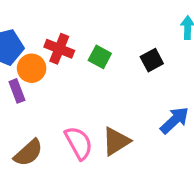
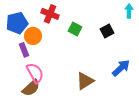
red cross: (59, 49) -> (50, 14), moved
pink semicircle: (79, 143) -> (35, 73), moved

